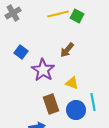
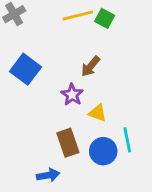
blue square: (21, 52) -> (25, 69), size x1.5
purple star: (43, 70) -> (72, 95), moved, size x0.7

